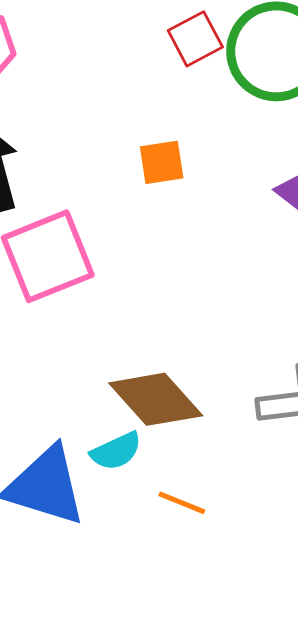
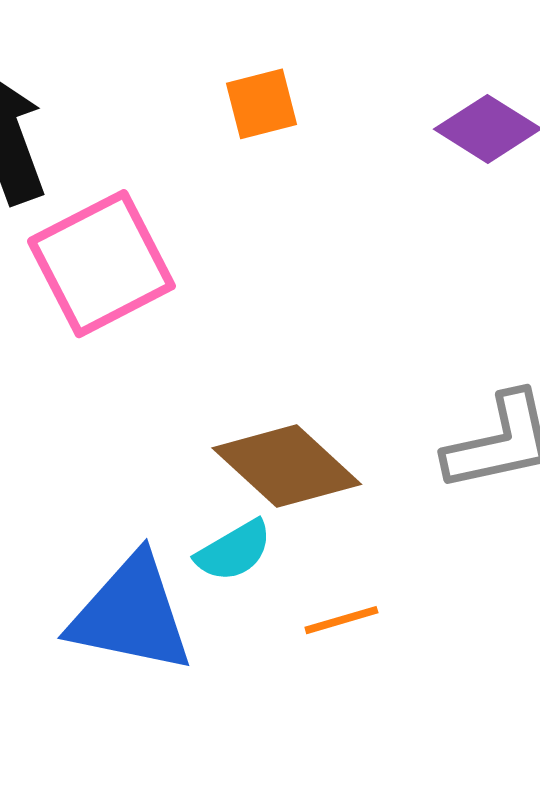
orange line: (182, 503) -> (341, 620), turned -33

